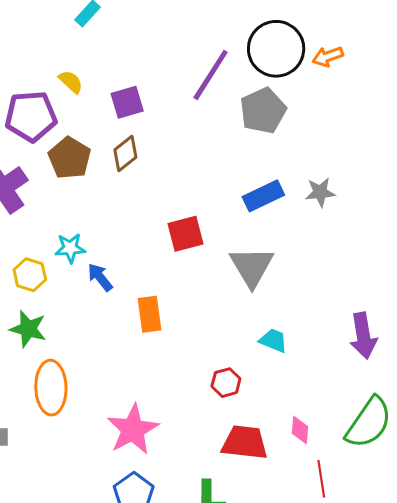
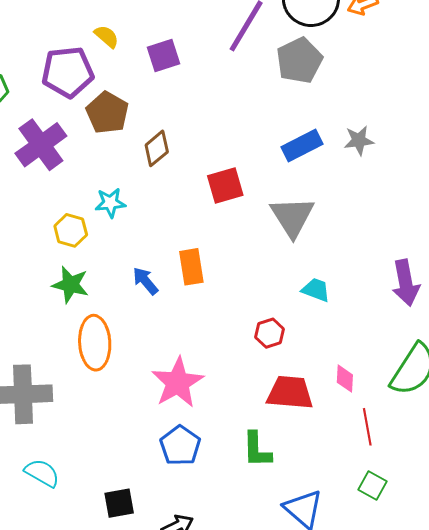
brown diamond: (125, 153) -> (157, 148), moved
blue arrow: (100, 277) -> (145, 281), moved

